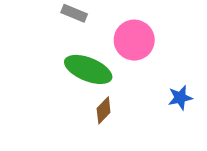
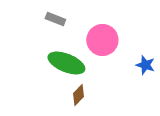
blue star: (180, 98) -> (145, 65), moved, turned 30

